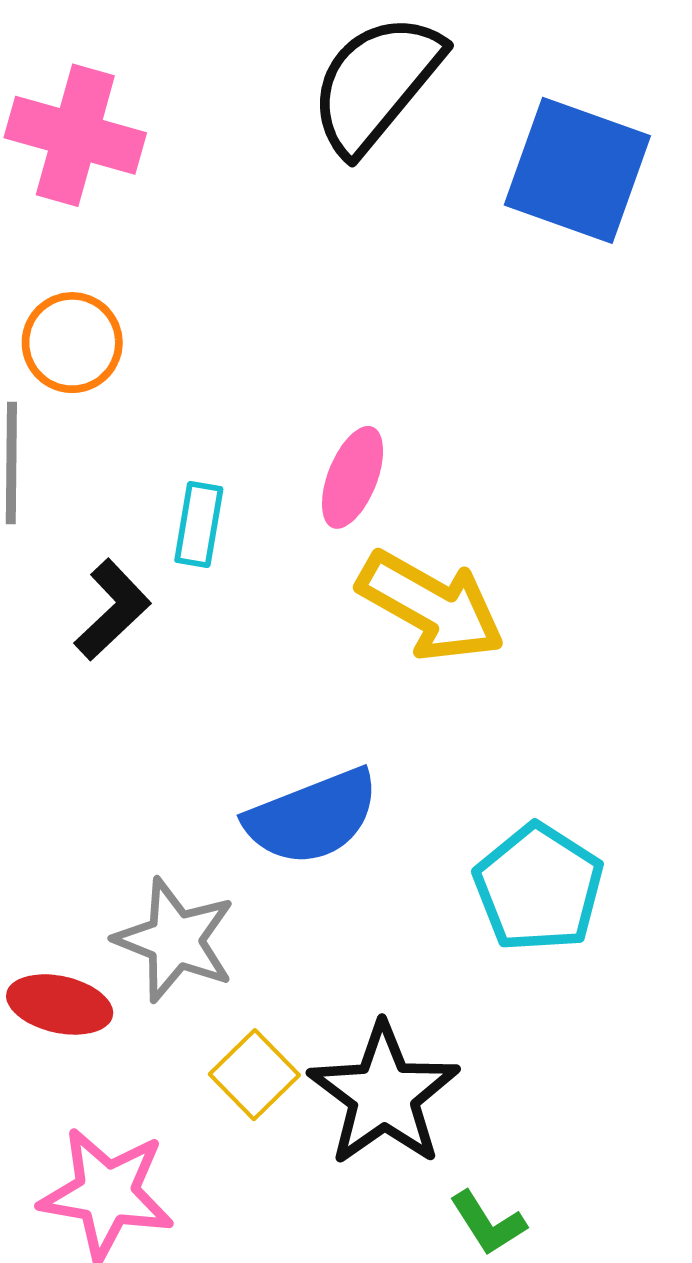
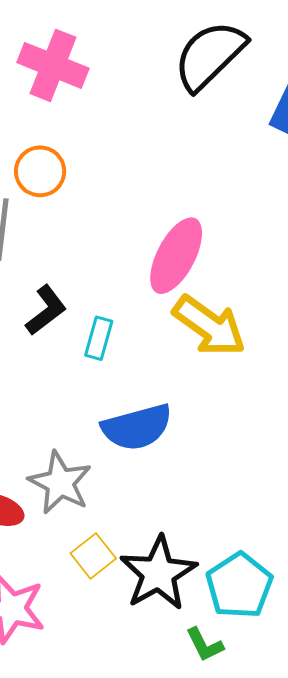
pink ellipse: (353, 477) -> (176, 256), size x1.5
cyan rectangle: (199, 524) -> (99, 338), moved
cyan pentagon: (539, 888) -> (239, 586), moved

